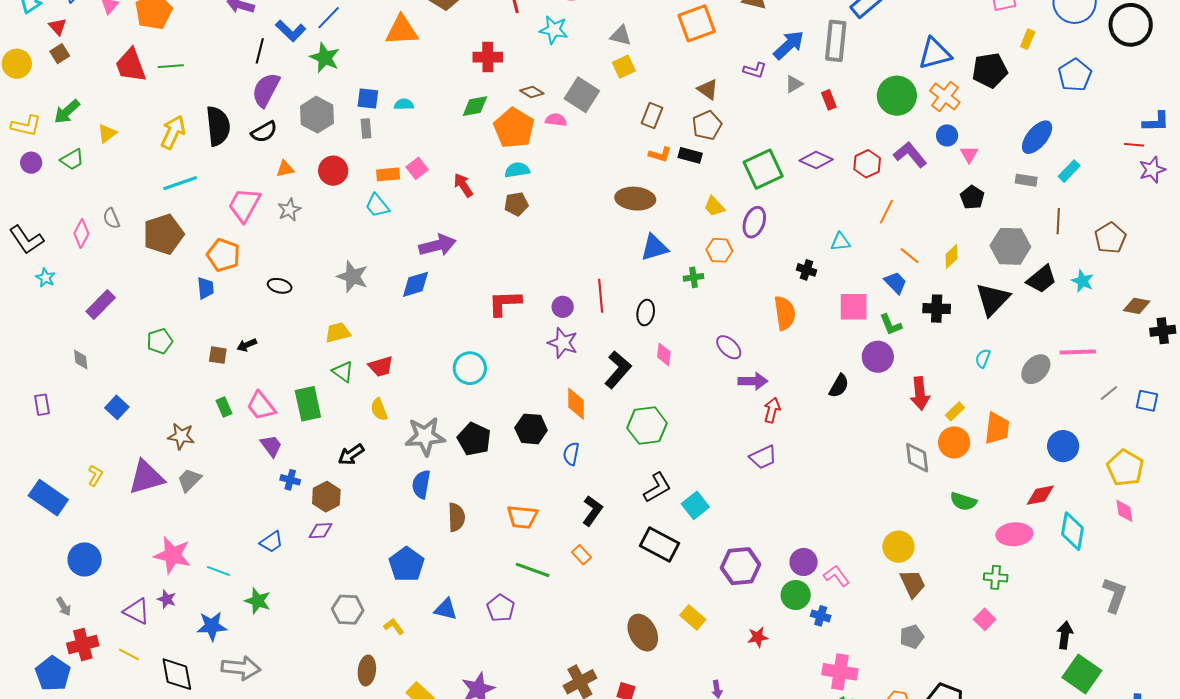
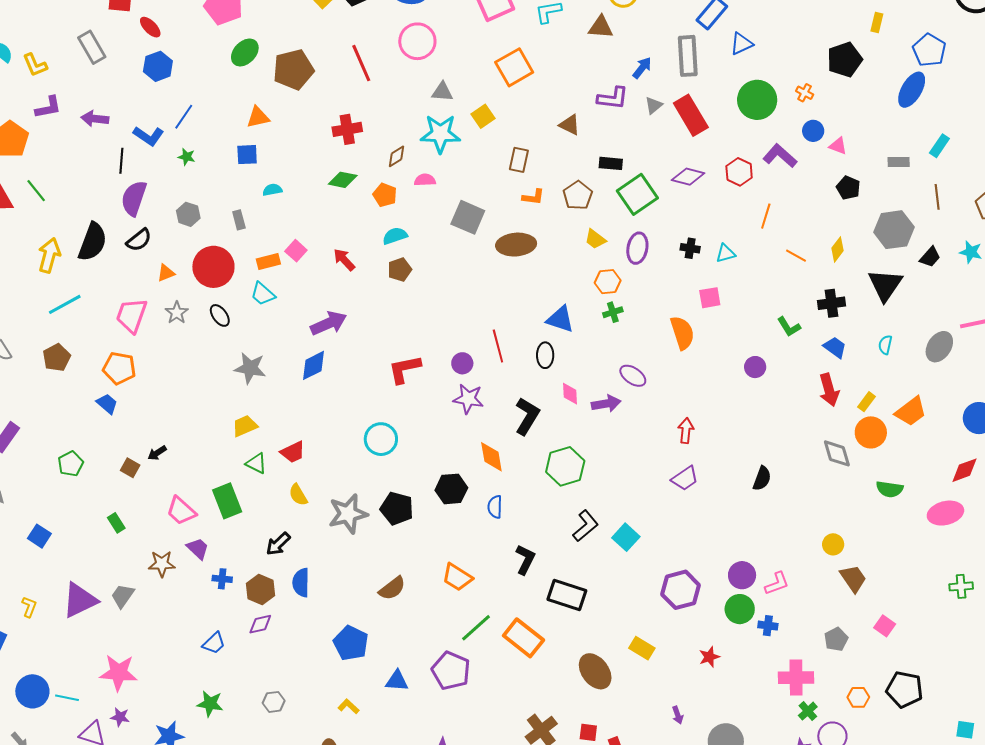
orange square: (697, 23) -> (514, 67), moved
orange triangle: (402, 30) -> (258, 117), size x0.7
cyan star: (554, 30) -> (440, 134), moved, size x1.4
gray triangle: (621, 36) -> (442, 92), moved
blue arrow: (789, 45) -> (642, 68), size x0.7
blue triangle: (935, 54) -> (741, 44), moved, size x0.7
green star: (325, 58) -> (187, 157), size x0.6
green line: (171, 66) -> (36, 191), turned 65
purple L-shape: (755, 70) -> (613, 98), size x1.4
brown diamond: (532, 92) -> (397, 156), turned -55
gray square: (582, 95) -> (468, 217), moved
orange cross: (945, 96) -> (805, 93), size x0.6
blue square: (368, 99) -> (247, 155), moved
red rectangle: (829, 100) -> (691, 115), size x2.0
green diamond: (475, 106) -> (343, 180), turned 32
gray hexagon: (317, 115) -> (188, 214), size x0.7
brown pentagon: (707, 125) -> (578, 195), moved
black semicircle: (218, 126) -> (93, 242), turned 36
orange pentagon: (514, 128) -> (385, 195), size x0.6
blue ellipse: (1037, 137) -> (912, 90), moved
pink triangle: (969, 154) -> (838, 146), turned -30
black rectangle: (690, 155) -> (611, 163), moved
red circle: (333, 171) -> (213, 267), size x1.4
brown pentagon: (163, 234) -> (57, 358), size x0.7
blue triangle: (654, 248) -> (560, 319), moved, turned 44
black cross: (807, 270) -> (690, 248), moved
green cross: (694, 277) -> (613, 312), moved
black trapezoid: (1042, 279) -> (930, 257), size x0.7
blue trapezoid: (896, 283) -> (835, 347), moved
black ellipse: (280, 286) -> (220, 315), moved, turned 50
blue trapezoid: (206, 288) -> (107, 404), turned -35
pink square: (854, 307) -> (710, 298), moved, size x0.7
brown square: (218, 355) -> (130, 468), turned 30
purple circle: (878, 357) -> (755, 367), moved, size x0.7
purple arrow: (753, 381) -> (606, 404), moved
black semicircle: (839, 386) -> (762, 478), moved
green rectangle: (224, 407) -> (116, 523), moved
orange trapezoid: (997, 428) -> (911, 411), turned 56
brown star: (181, 436) -> (162, 564), moved
blue semicircle: (421, 484) -> (301, 583), moved
brown semicircle: (456, 517) -> (392, 588), turned 64
orange trapezoid: (522, 517) -> (457, 577), turned 36
black rectangle: (659, 544) -> (567, 595), moved
yellow circle: (898, 547) -> (833, 544), size x0.7
orange rectangle: (581, 555) -> (523, 638), moved, size x2.0
green line: (533, 570) -> (476, 628), turned -52
cyan line: (219, 571) -> (67, 698), moved
pink L-shape: (837, 576) -> (777, 583), turned 116
green cross: (996, 577) -> (961, 586), moved
purple pentagon: (501, 608) -> (451, 671), size x1.4
gray hexagon: (348, 610) -> (274, 702), moved, size x0.7
pink square: (985, 619) -> (885, 626), moved
gray pentagon: (912, 637) -> (836, 639), moved

